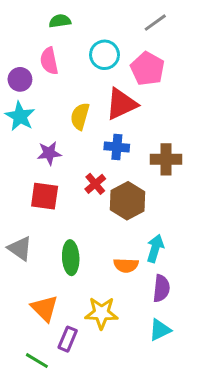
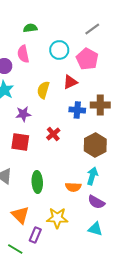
red triangle: (121, 104) -> (70, 82), size x0.7
blue cross: (117, 147) -> (77, 110), moved
brown cross: (166, 159) -> (100, 105), moved
brown hexagon: (128, 201) -> (95, 145), moved
purple semicircle: (161, 288) -> (96, 202), turned 114
cyan triangle: (160, 330) -> (95, 229), turned 42

